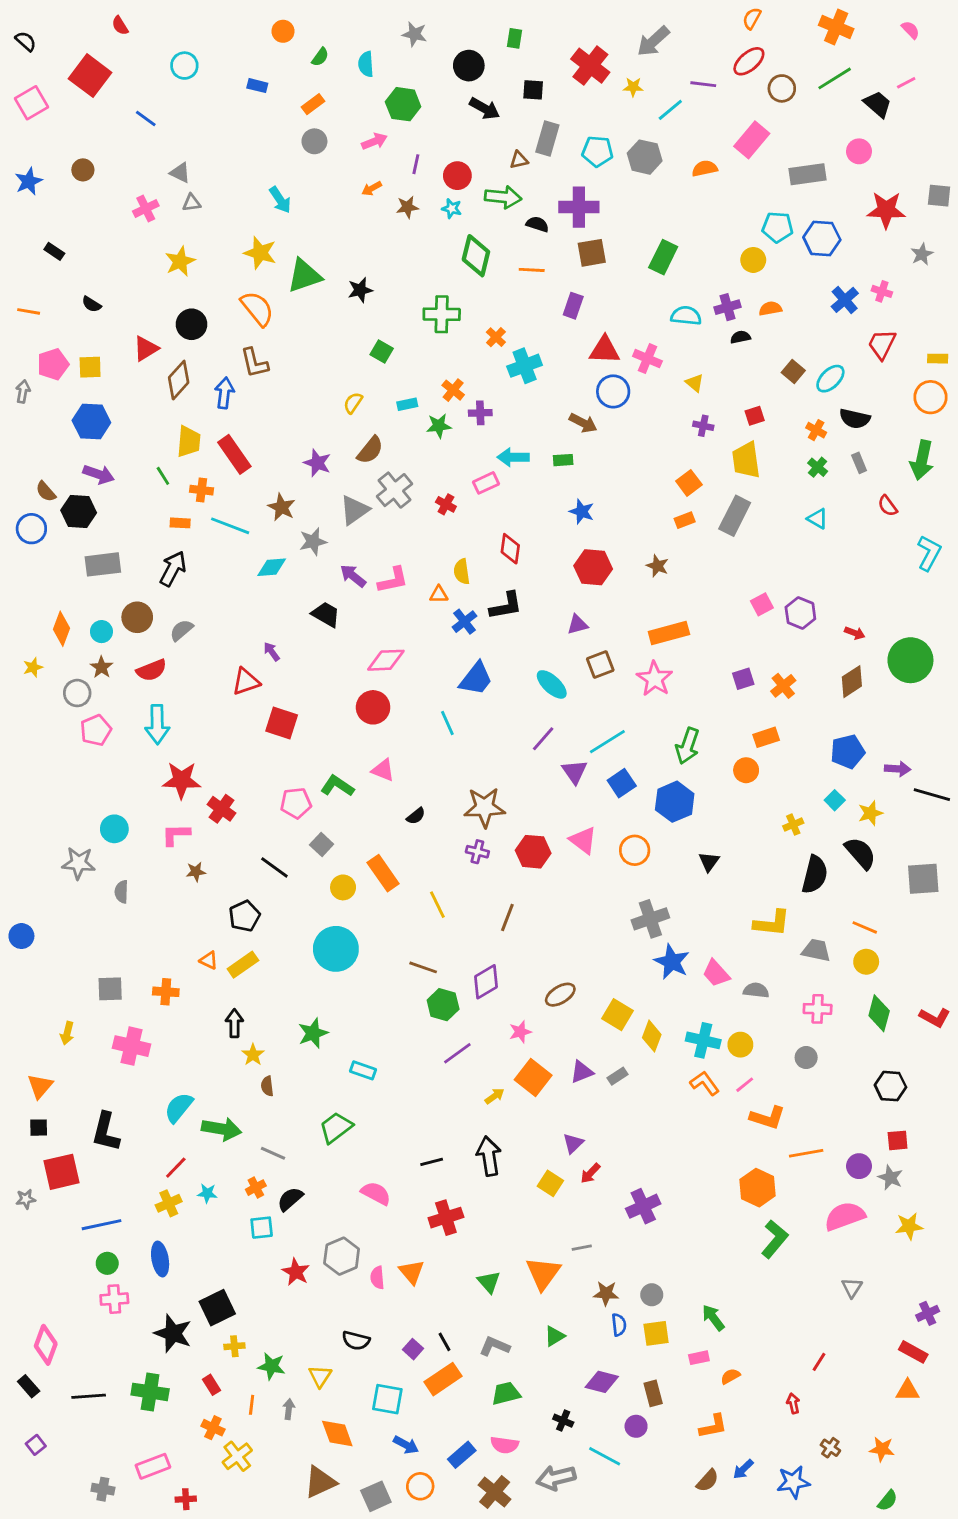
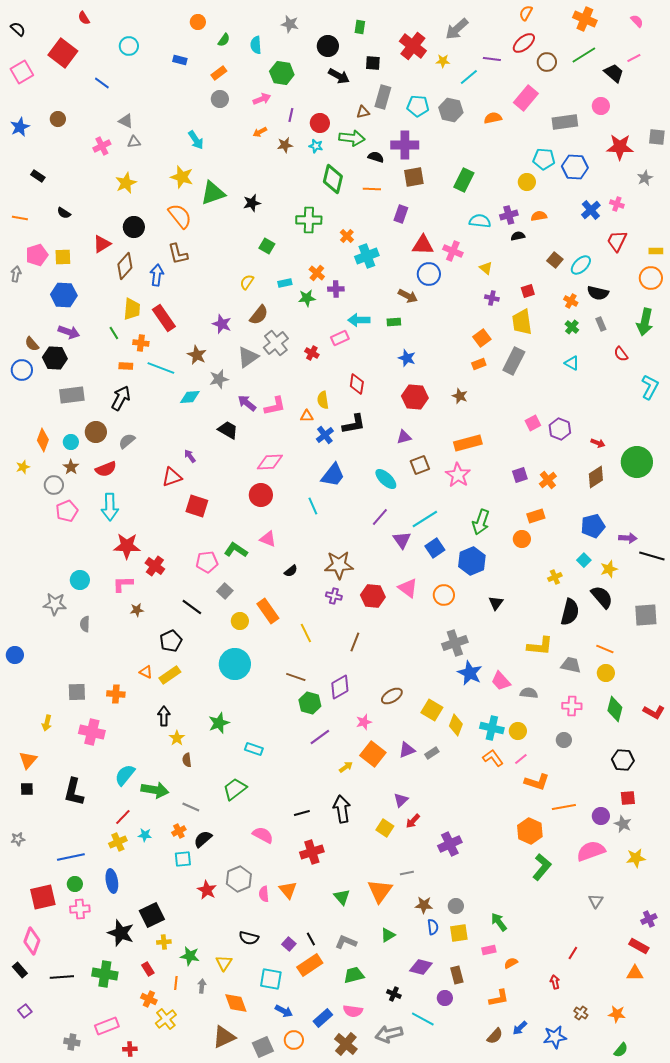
red square: (61, 1172) -> (43, 897), moved

